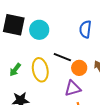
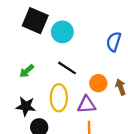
black line: (62, 57) -> (67, 68), moved
yellow ellipse: (40, 70) -> (59, 98), moved

